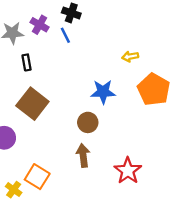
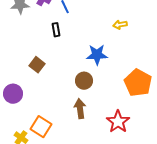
black rectangle: (27, 62) -> (56, 30), moved
orange pentagon: (154, 89) -> (138, 83), moved
brown square: (32, 104) -> (37, 65), size x0.6

